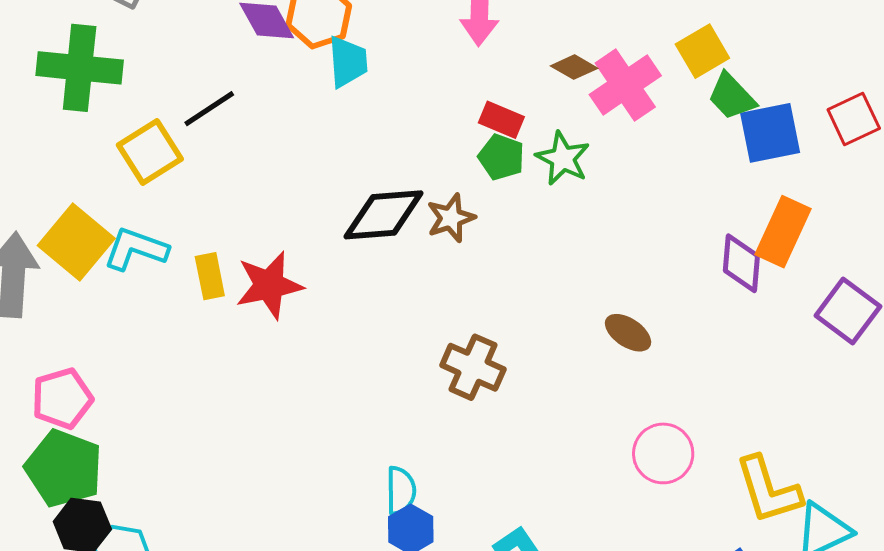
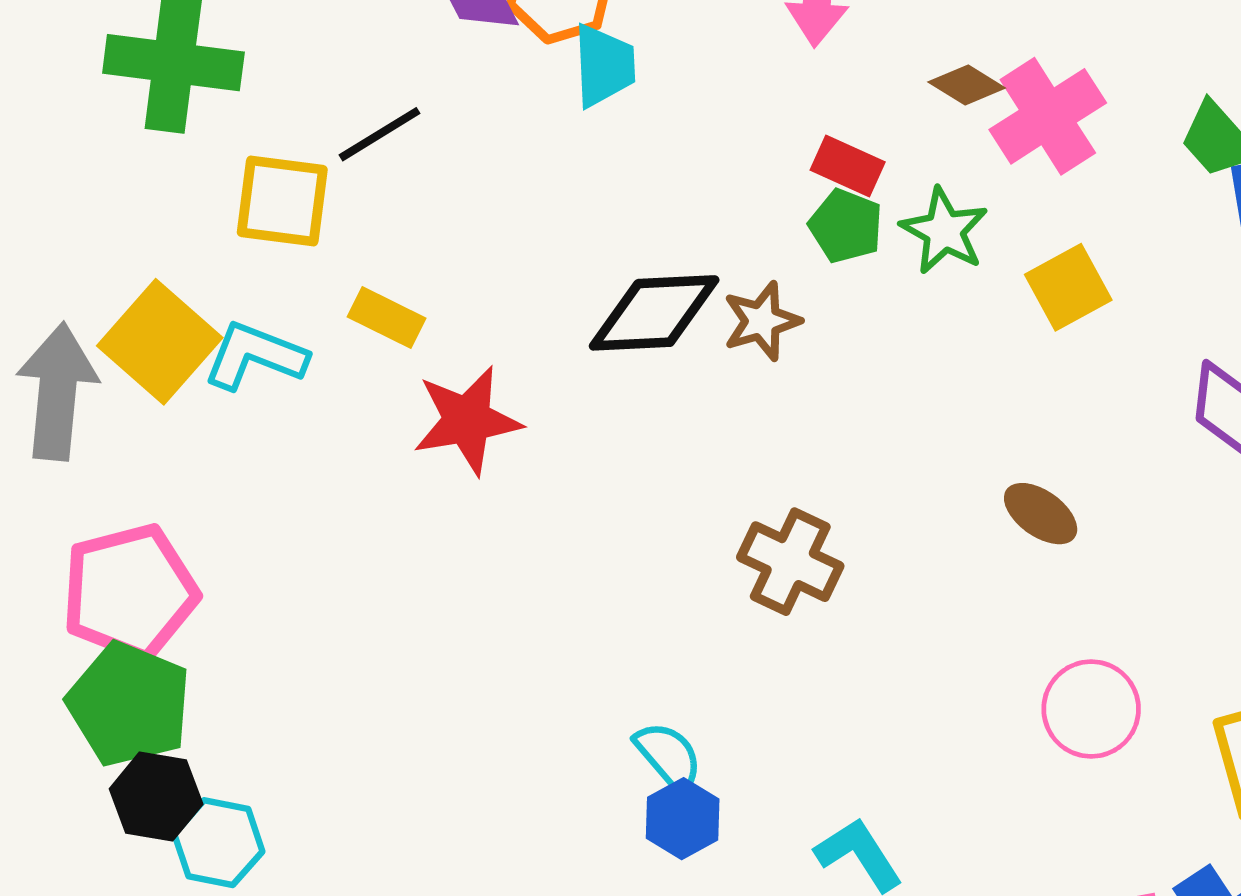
yellow square: (702, 51) -> (1068, 287), moved
yellow square: (150, 152) -> (282, 201), turned 38
yellow rectangle: (210, 276) -> (387, 317), moved, turned -54
pink pentagon: (62, 398) -> (130, 592), size x1.4
cyan semicircle: (401, 491) -> (669, 756), turned -42

